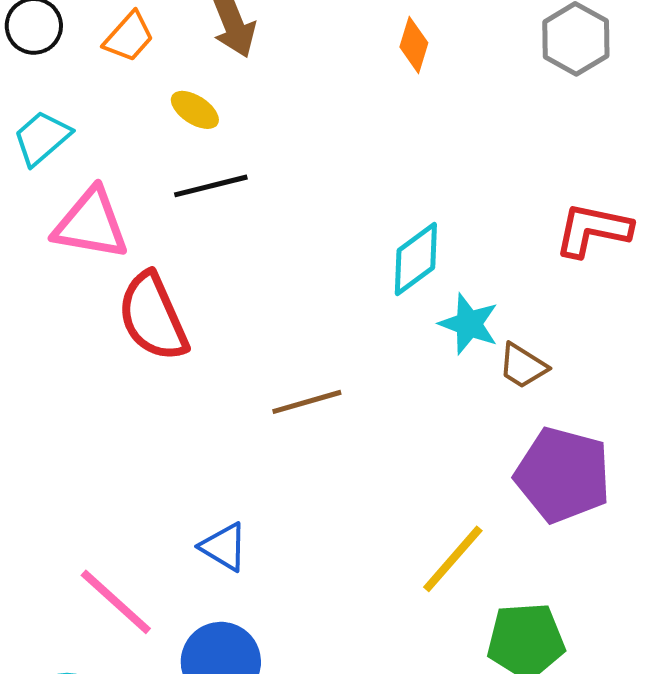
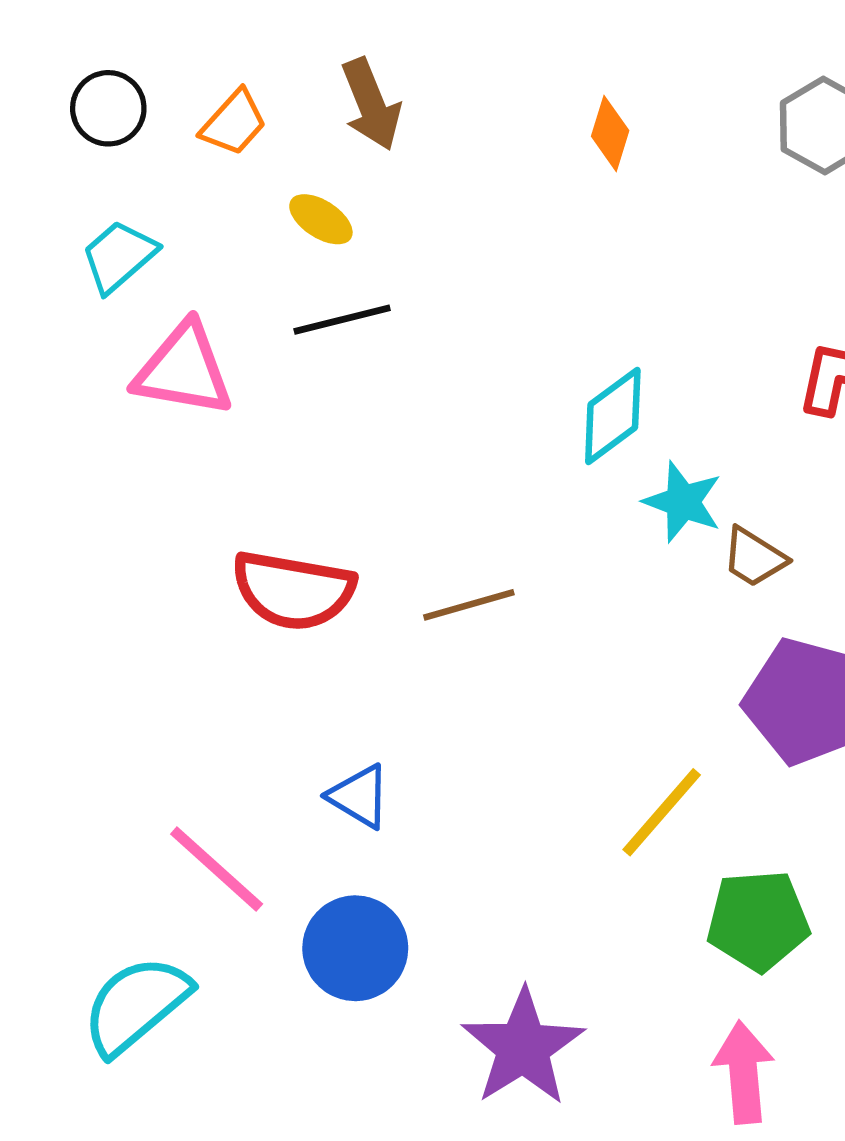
red semicircle: (153, 317) -> (293, 590), moved, turned -56

